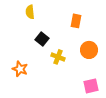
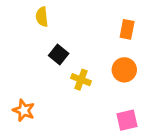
orange rectangle: (76, 21) -> (127, 29), moved
orange star: (20, 69) -> (24, 110), moved

